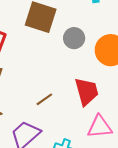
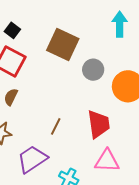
brown line: (44, 99) -> (56, 126), turned -36

